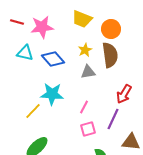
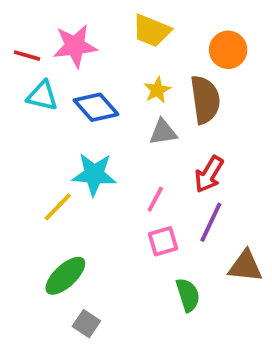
red line: (17, 22) -> (27, 56), moved
orange circle: (111, 29) -> (228, 50), moved
red arrow: (124, 94) -> (209, 174), moved

